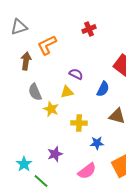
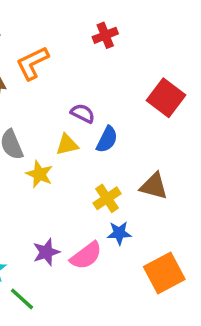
blue semicircle: (103, 89) -> (107, 139), moved
yellow cross: (79, 123) -> (107, 198), moved, turned -35
pink semicircle: (87, 171) -> (86, 256), moved

